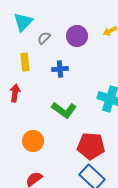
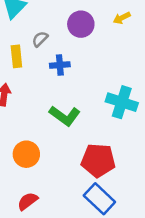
gray semicircle: (44, 38) -> (40, 39), moved

